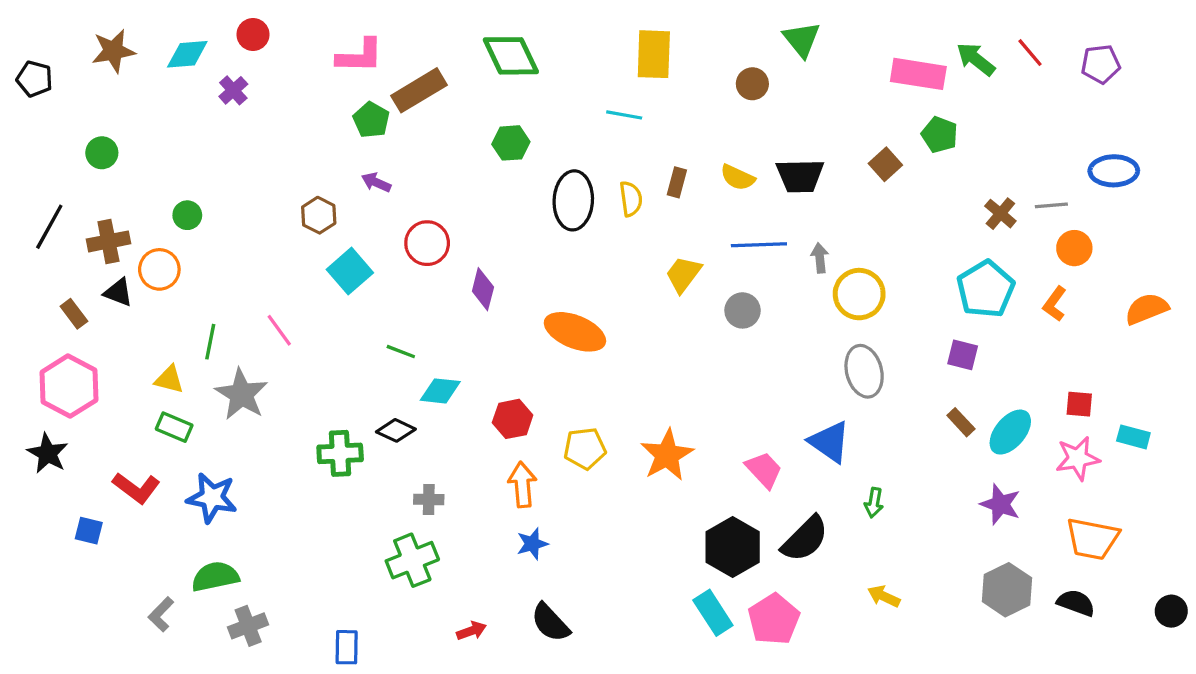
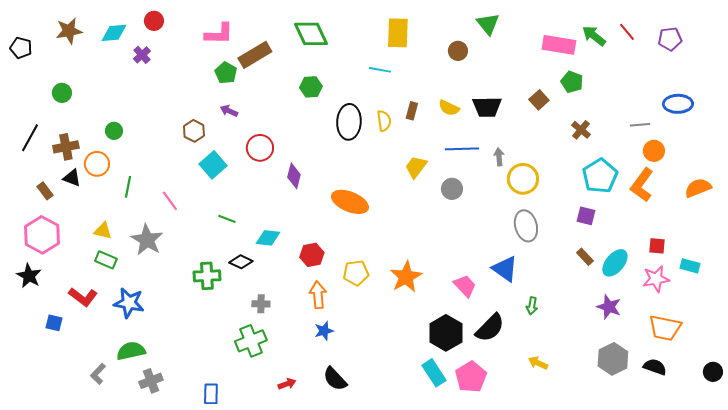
brown cross: (1000, 214) -> (581, 130), moved
orange L-shape: (1055, 304) -> (642, 185), size x1.6
green line: (210, 342) -> (128, 187), moved
green line: (401, 352) -> (227, 219), moved

